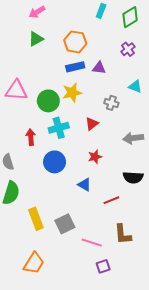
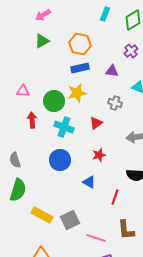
purple triangle: (99, 68) -> (112, 71), moved
pink triangle: (16, 91) -> (23, 91), size x0.6
cyan cross: (59, 128) -> (64, 127), turned 36
red arrow: (31, 137) -> (32, 120), moved
red line: (111, 200) -> (115, 197), turned -49
yellow rectangle: (36, 219) -> (42, 215), turned -40

